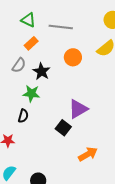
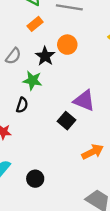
orange circle: (73, 57) -> (67, 45), moved
gray semicircle: (19, 65) -> (13, 56), moved
purple triangle: (78, 109) -> (84, 100), turned 50

